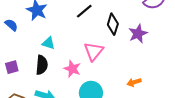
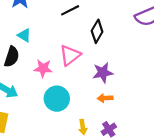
purple star: (138, 34) -> (103, 73), moved
pink star: (72, 69) -> (43, 68), turned -30

